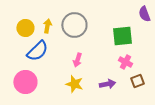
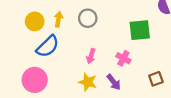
gray circle: (74, 25) -> (88, 18), size x0.7
pink cross: (125, 62) -> (123, 58), moved
purple arrow: (107, 84) -> (114, 82), moved, turned 63

